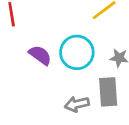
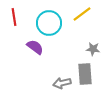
cyan circle: (77, 52) -> (49, 23), moved

